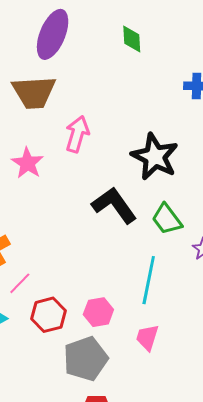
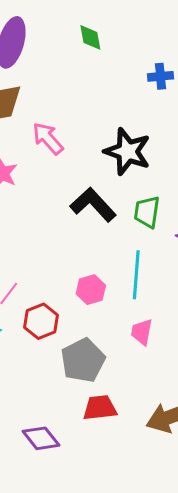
pink arrow: (77, 134) -> (48, 138), turned -51
green trapezoid: (167, 219) -> (147, 212), turned 52
pink hexagon: (98, 312) -> (91, 290), moved

